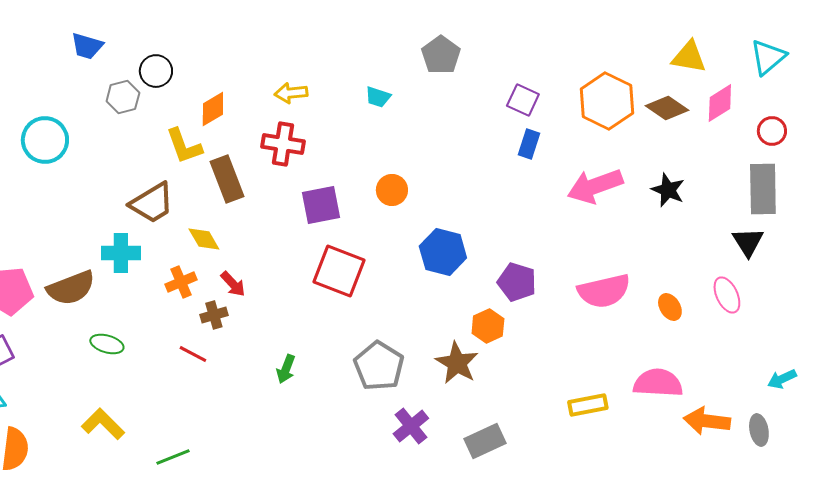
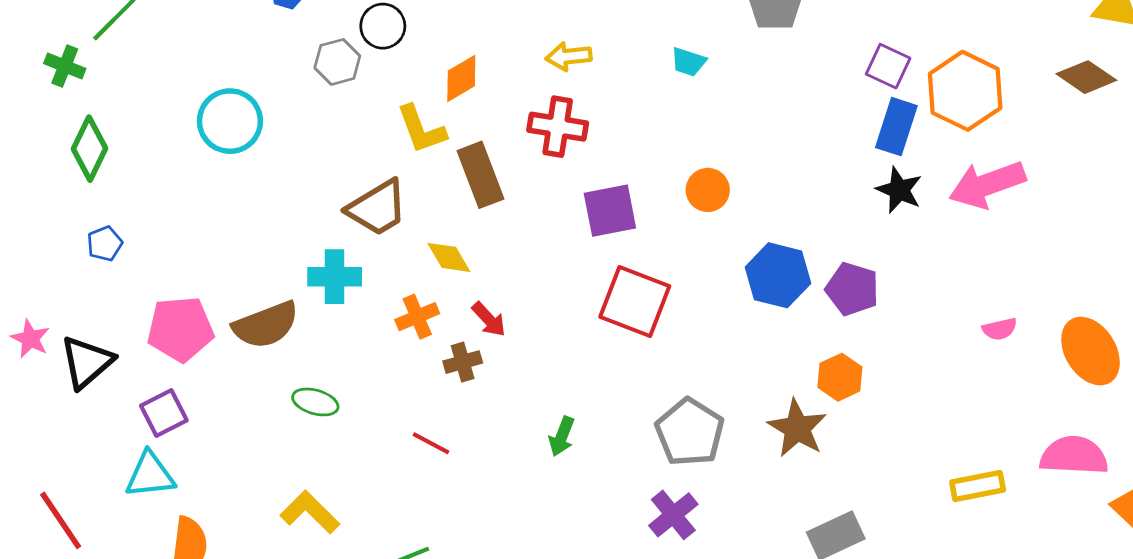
orange hexagon: (607, 101) -> (965, 91), moved
blue rectangle: (529, 144) -> (896, 127), size x1.4
black star: (668, 190) -> (899, 190), moved
purple pentagon: (517, 282) -> (852, 289), moved
pink semicircle: (604, 291) -> (1000, 329), size x0.5
orange ellipse: (670, 307) -> (1091, 351), size x1.8
red line: (193, 354) -> (431, 443), moved
purple cross: (411, 426) -> (673, 515), moved

